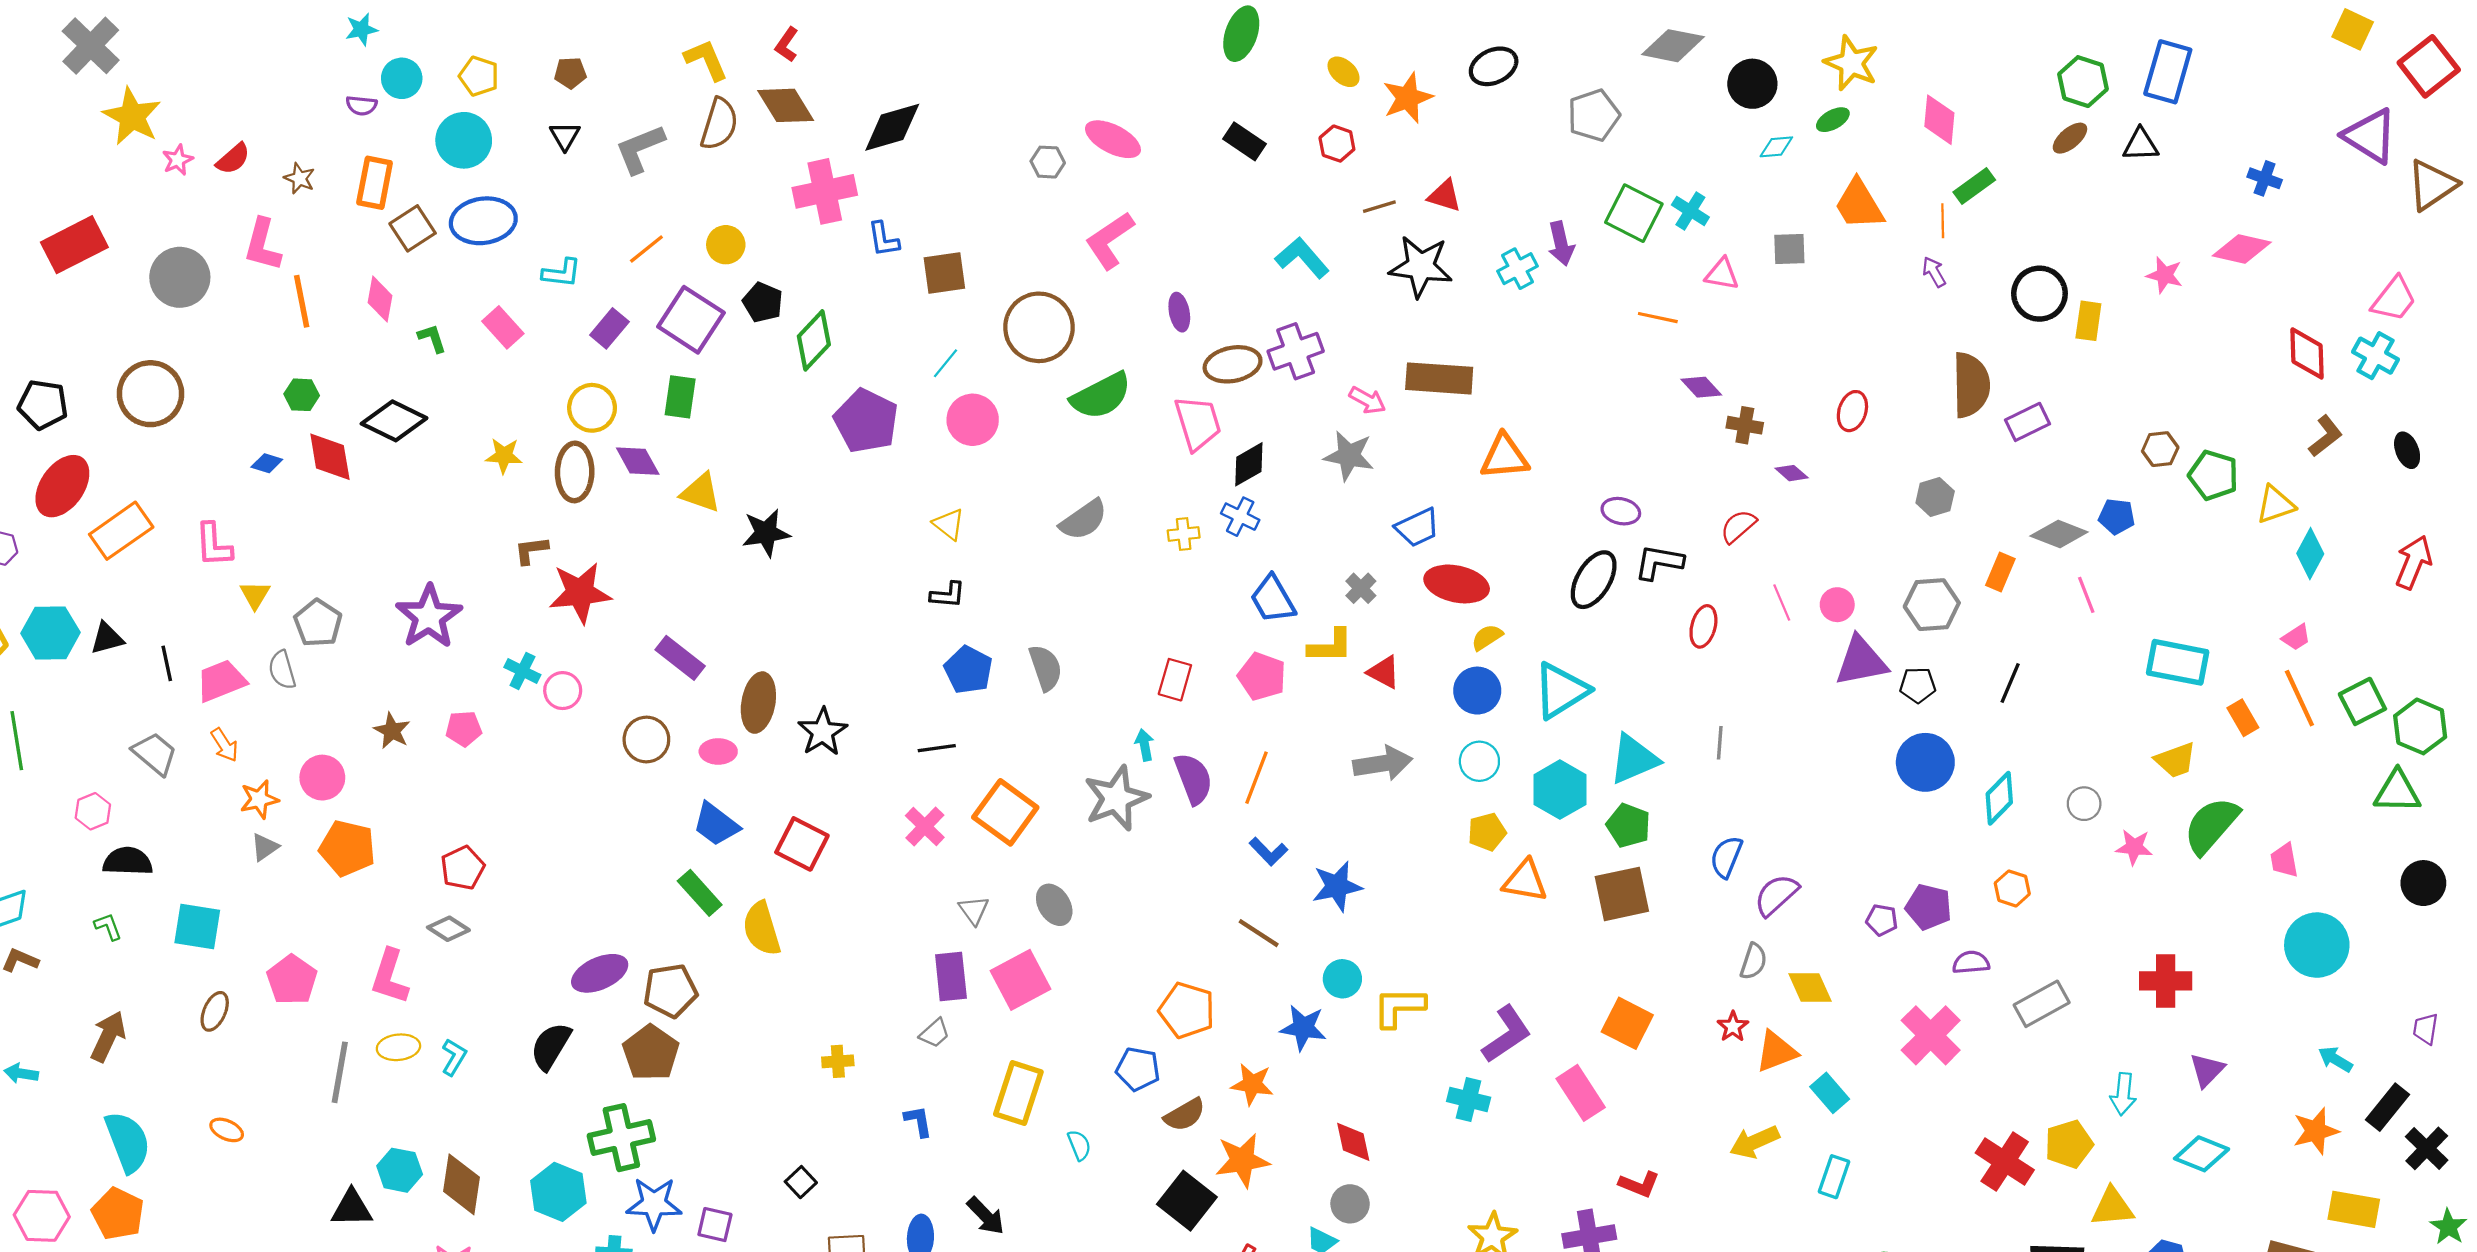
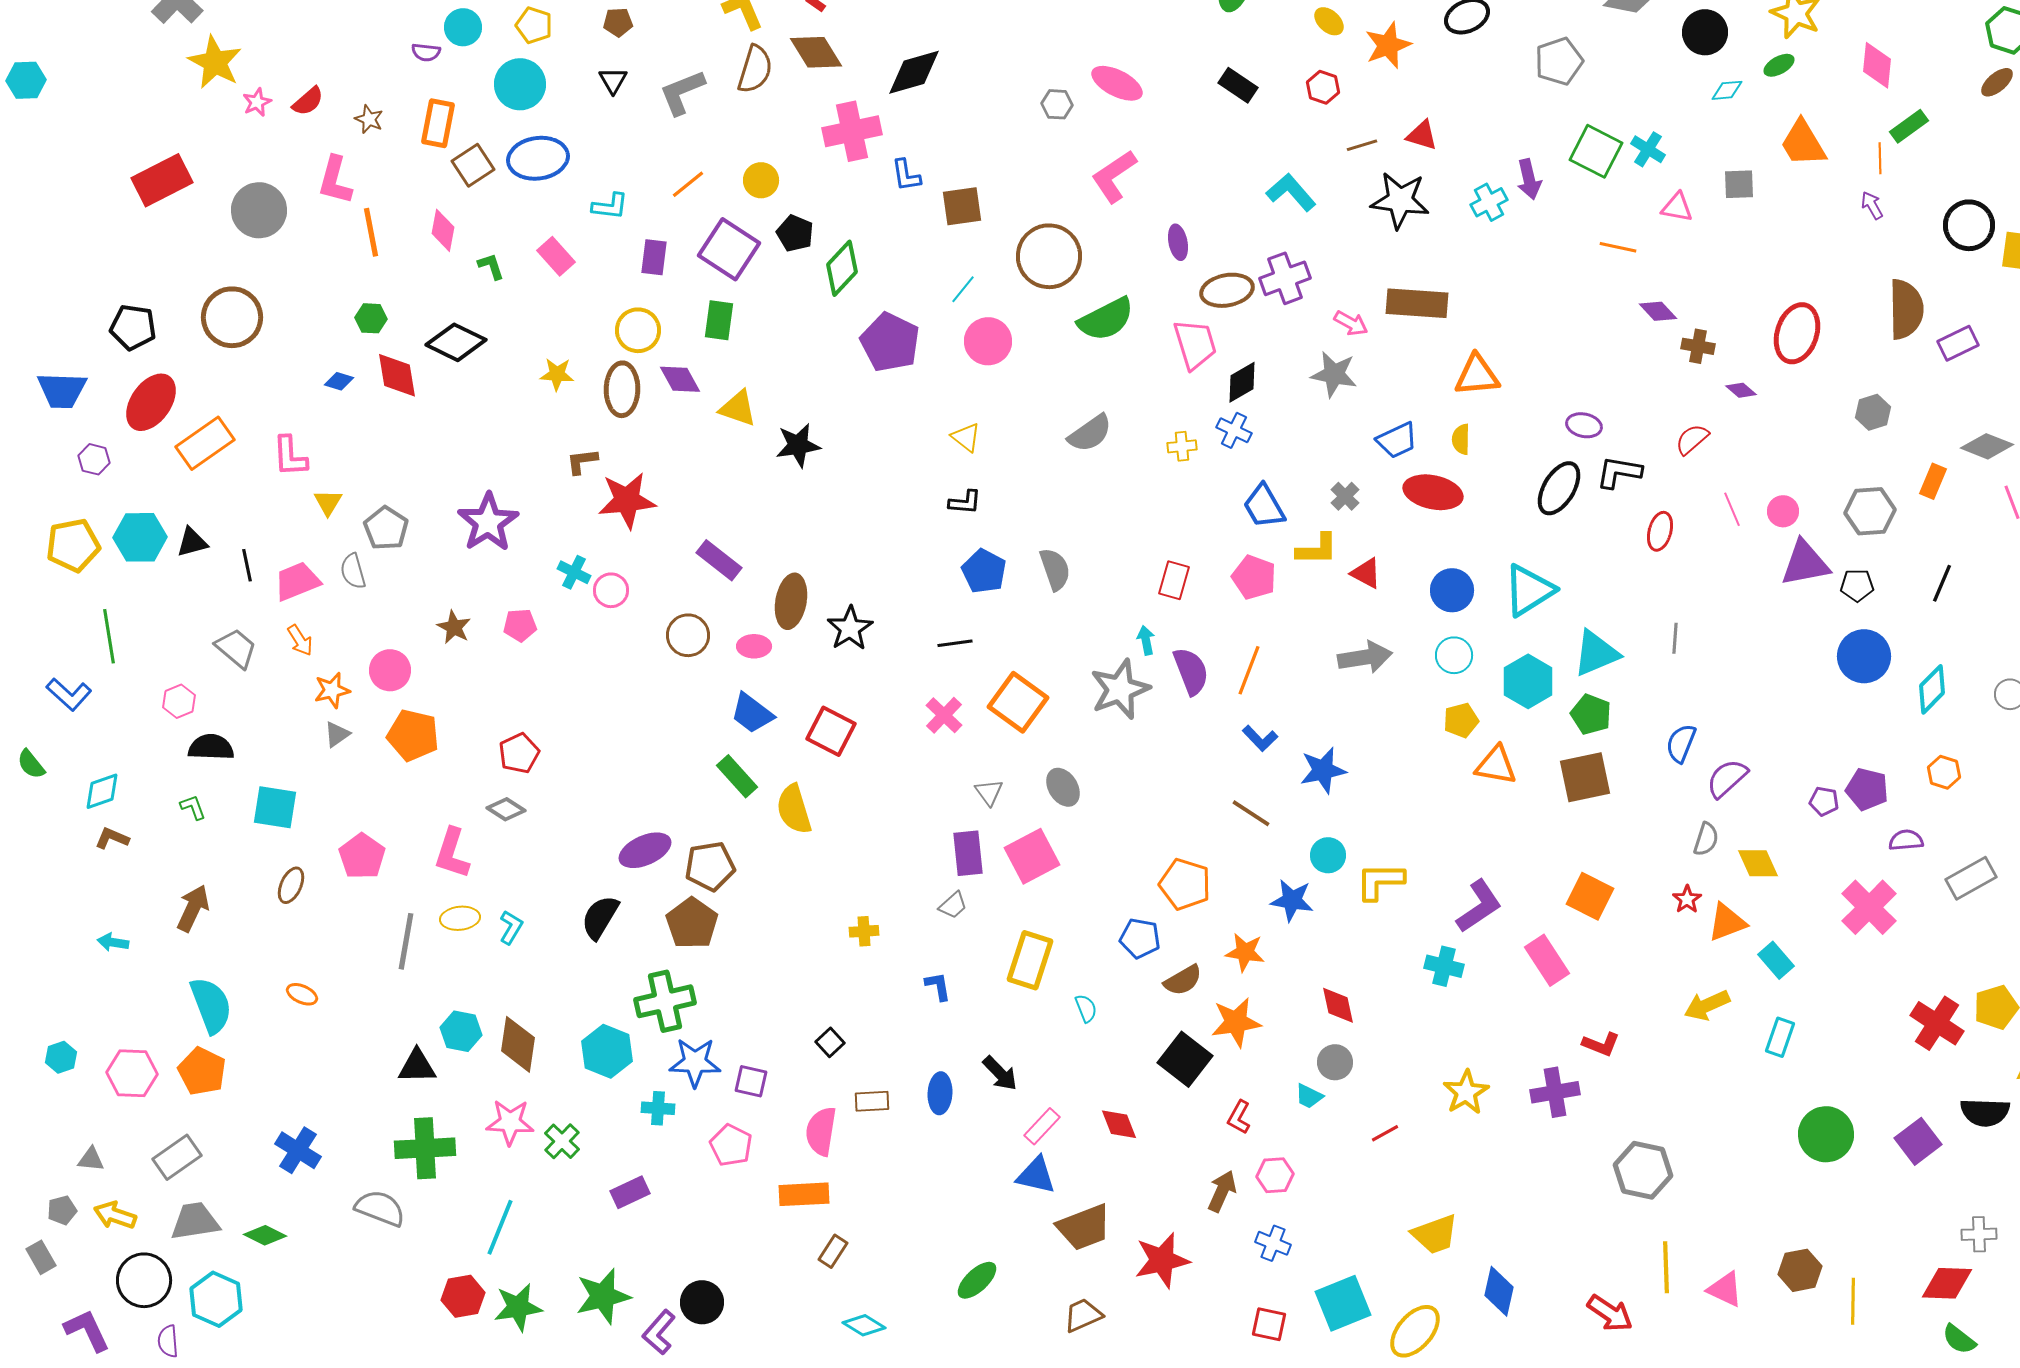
purple rectangle: (609, 328) -> (654, 257), turned -33
red ellipse: (1852, 411) -> (1797, 333), size x1.6
yellow semicircle: (1487, 637) -> (1461, 439), moved, turned -56

